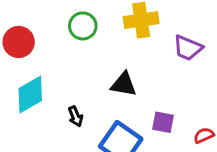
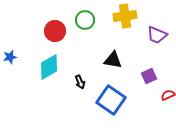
red circle: (19, 42) -> (55, 31), moved
purple square: (163, 122) -> (149, 76), moved, turned -35

